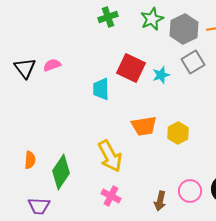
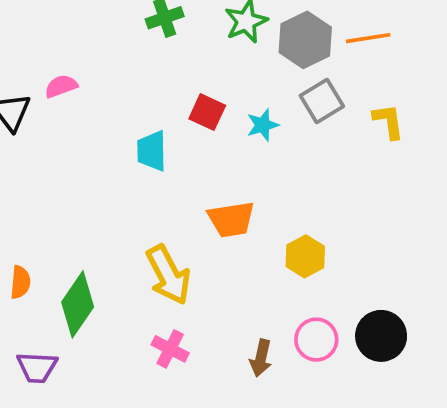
pink semicircle: (52, 65) -> (61, 86), moved
red square: (131, 68) -> (207, 112), size x0.7
yellow hexagon: (178, 133) -> (305, 256), moved

